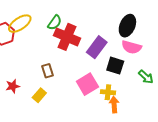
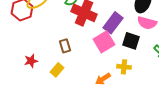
pink square: (87, 84) -> (104, 42), moved
orange arrow: (114, 105) -> (103, 79), moved, turned -119

